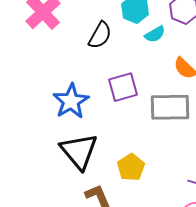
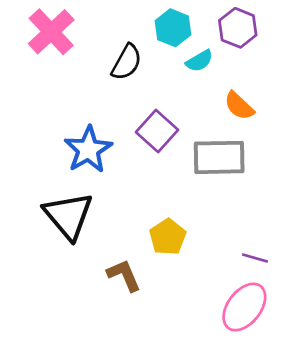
purple square: (123, 87) -> (157, 131), turned -32
black triangle: (79, 151) -> (68, 216), moved

